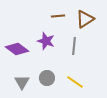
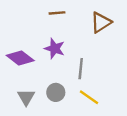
brown line: (58, 16) -> (57, 13), moved
gray line: (74, 46) -> (81, 69), moved

